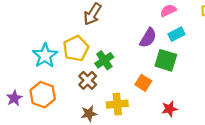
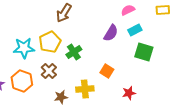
cyan star: (45, 56) -> (24, 48), turned 30
green square: (166, 60) -> (144, 52), moved
brown cross: (88, 80) -> (49, 71), moved

